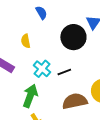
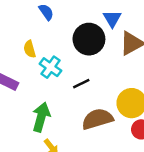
cyan cross: (42, 69) -> (50, 67), moved

